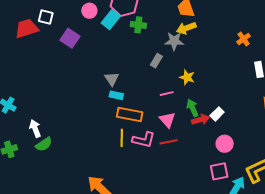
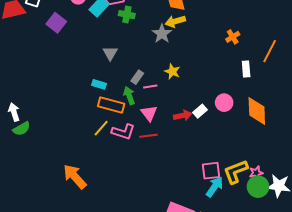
gray star: (174, 41) -> (162, 34), turned 30
gray rectangle: (156, 61) -> (137, 77), moved
gray triangle: (112, 79) -> (110, 53), moved
green arrow: (192, 108) -> (129, 96), moved
yellow line: (122, 138) -> (101, 128), turned 36
pink circle: (225, 144) -> (224, 103), moved
pink square: (219, 171) -> (211, 171), moved

